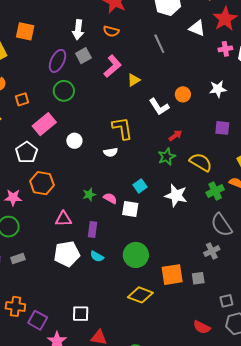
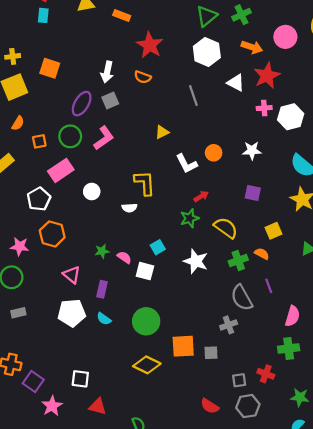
pink L-shape: (113, 66) -> (104, 138), moved
green circle: (64, 91) -> (70, 136), moved
pink triangle: (63, 219) -> (72, 275), turned 36

